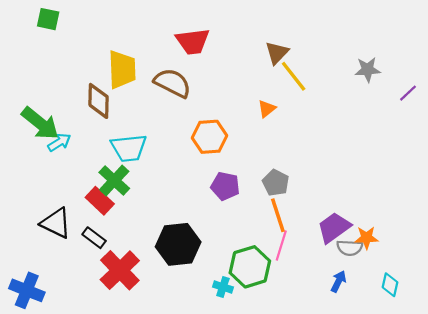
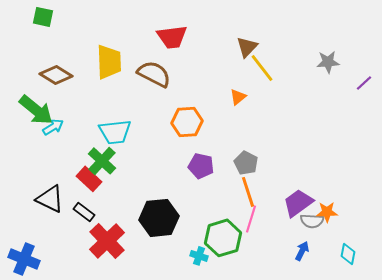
brown diamond: (99, 101) -> (56, 75), moved, turned -60

